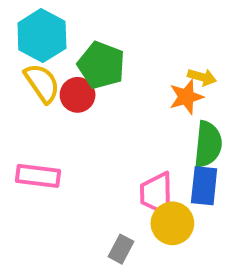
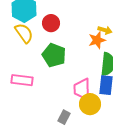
green pentagon: (101, 65) -> (54, 55), moved
red circle: (78, 95) -> (51, 23), moved

